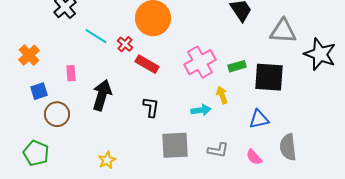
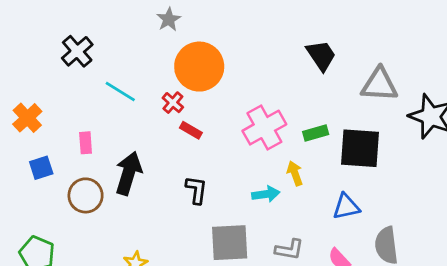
red cross: (125, 44) -> (173, 103), moved
red rectangle: (147, 64) -> (191, 130), size x0.7
brown circle: (57, 114) -> (86, 195), moved

